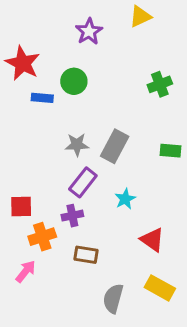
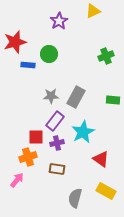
red star: (23, 63) -> (15, 42), turned 30
cyan star: (125, 199) -> (83, 132), size x1.6
red square: (21, 206) -> (36, 137), moved
purple cross: (72, 216) -> (57, 143), moved

